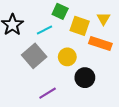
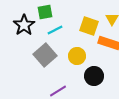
green square: (60, 11) -> (45, 12), moved, turned -35

